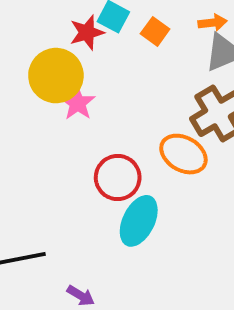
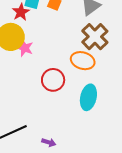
cyan ellipse: (139, 221) -> (88, 97), moved

